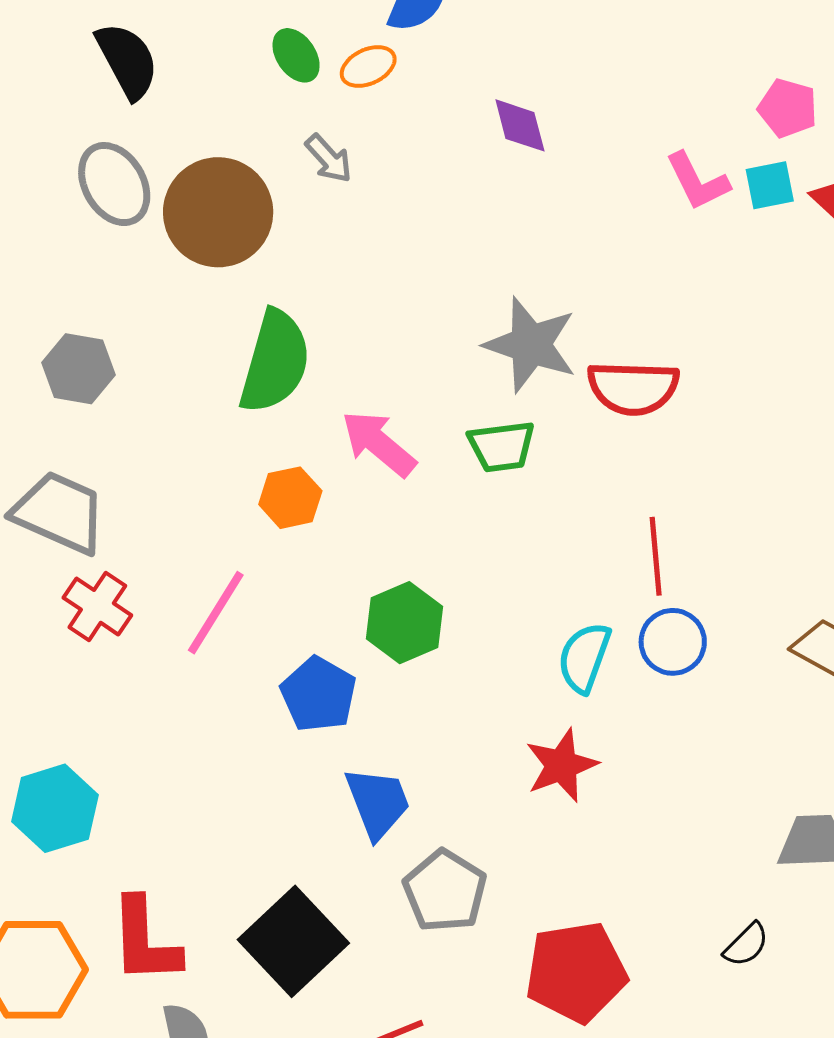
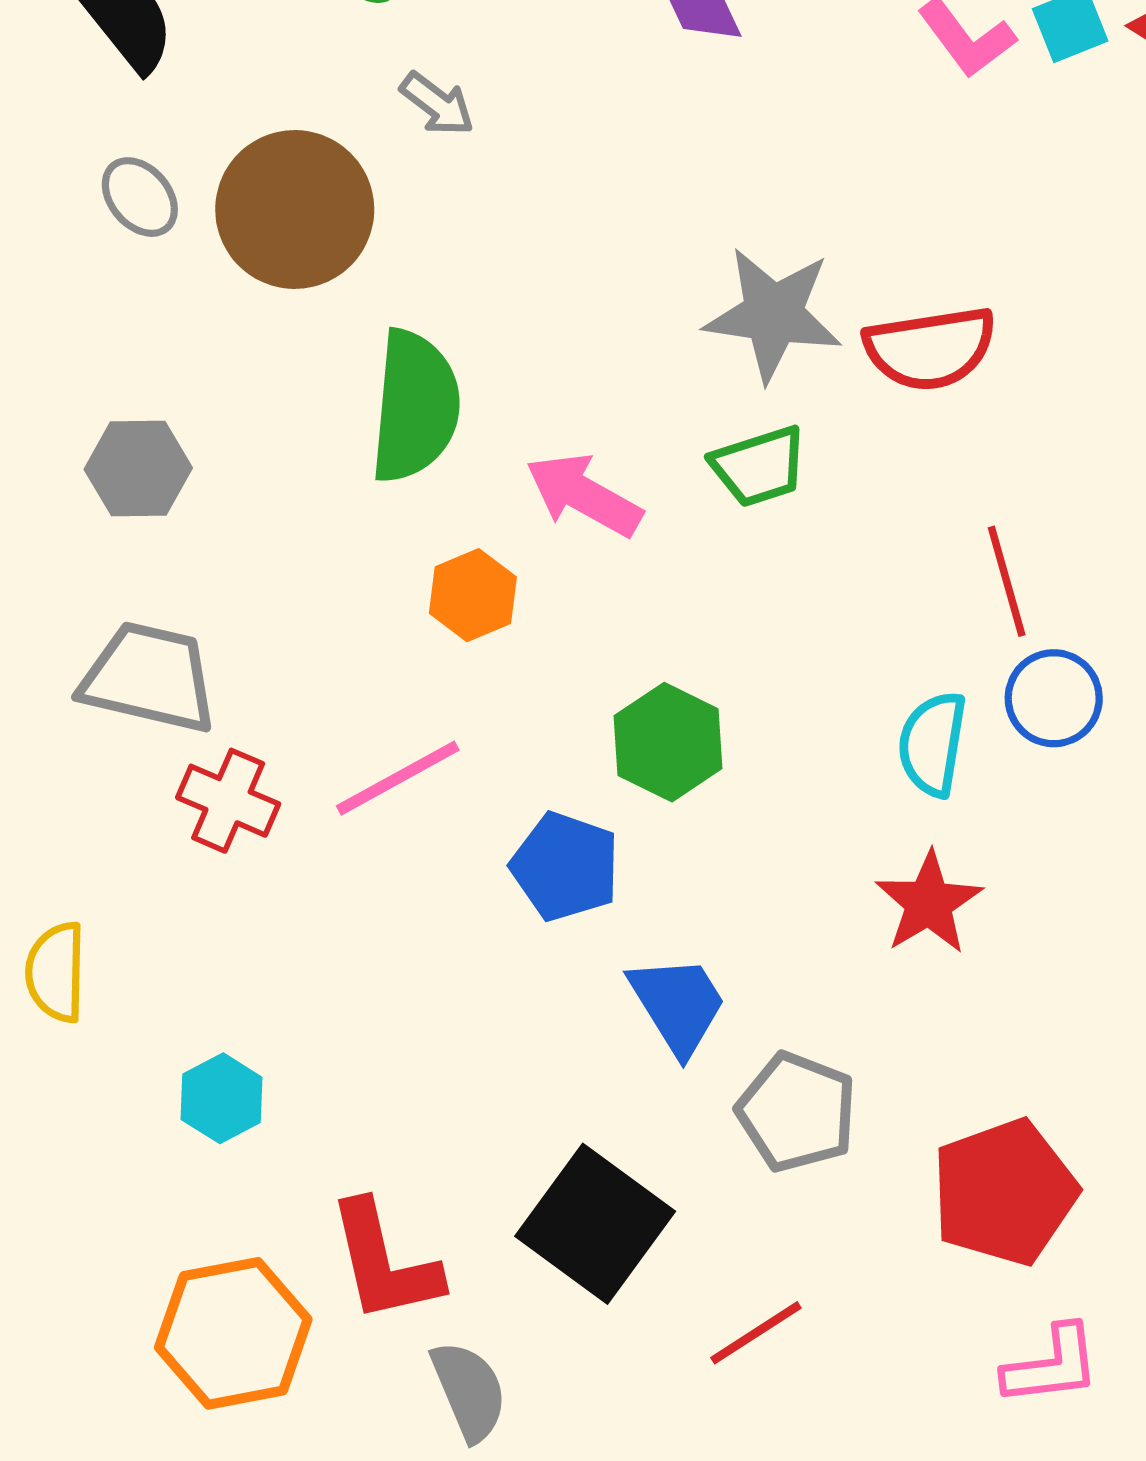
gray ellipse: (114, 184) -> (140, 197), size x0.7
pink line: (216, 613) -> (398, 778), turned 40
cyan hexagon: (55, 808) -> (222, 1098), size x0.7

